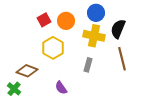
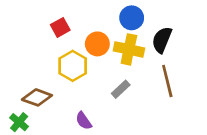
orange circle: (66, 21) -> (97, 44), moved
gray rectangle: (88, 65) -> (121, 89), turned 32

